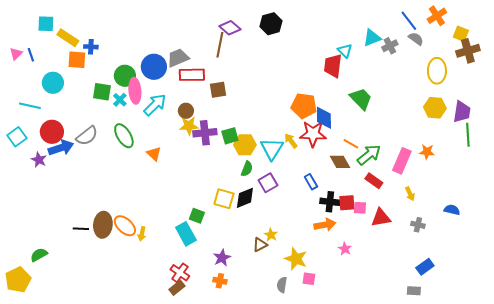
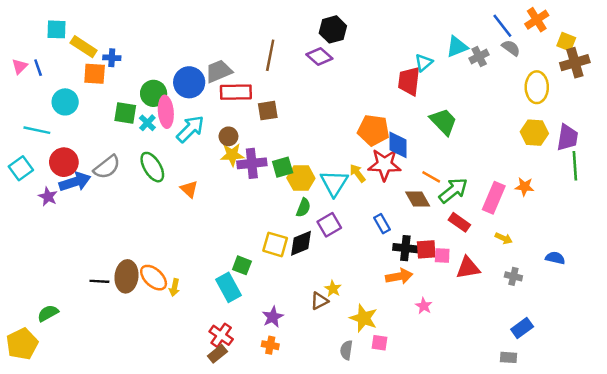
purple diamond: (230, 28) -> (319, 57), moved
cyan triangle: (345, 51) -> (424, 63), turned 35
yellow arrow: (410, 194) -> (504, 238), turned -40

